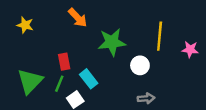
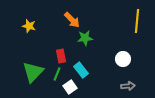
yellow line: (160, 36) -> (137, 21), moved
green star: (112, 42) -> (85, 38), moved, size x0.7

